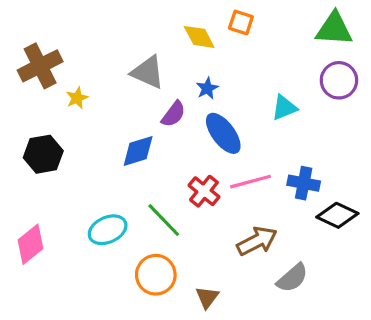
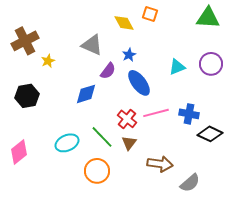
purple circle: (339, 80) -> (211, 64), moved
brown arrow: (257, 241) -> (160, 164), moved, turned 35
gray semicircle: (292, 278) -> (190, 183), moved
brown triangle: (207, 297) -> (129, 143), moved

